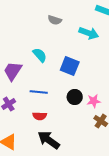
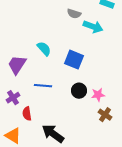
gray semicircle: (55, 20) -> (74, 14), moved
red semicircle: (40, 116) -> (27, 114), moved, turned 80

